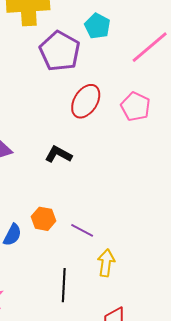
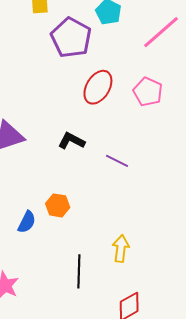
purple line: (82, 230) -> (117, 161), moved

